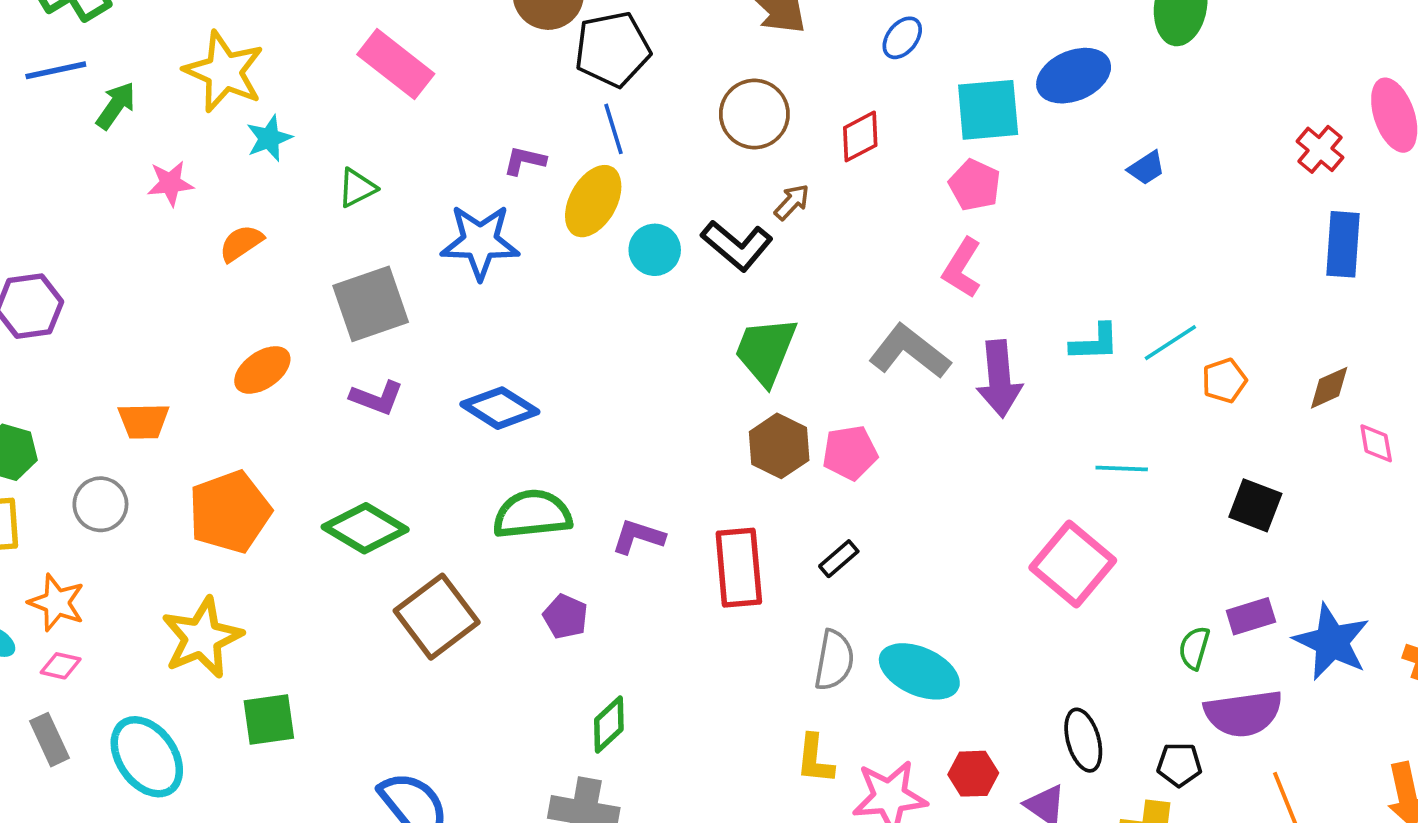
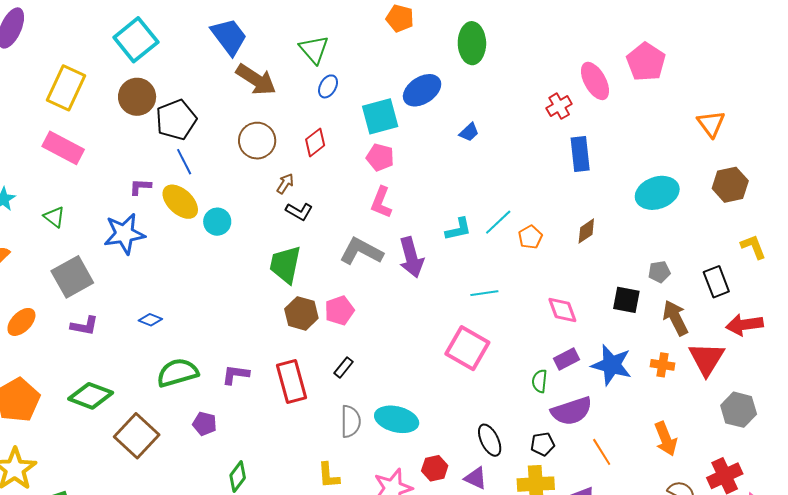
red cross: (1320, 149) -> (559, 106), turned 30
green triangle: (357, 188) -> (54, 217), turned -45
yellow ellipse: (593, 201) -> (180, 202), turned -66
black L-shape: (737, 245) -> (299, 211), moved, size x0.7
blue diamond: (500, 408) -> (150, 320), size x0.6
pink diamond: (1376, 443) -> (562, 310), moved, size x1.4
black square: (1255, 505) -> (626, 300), moved
yellow L-shape: (815, 759) -> (329, 475), moved

